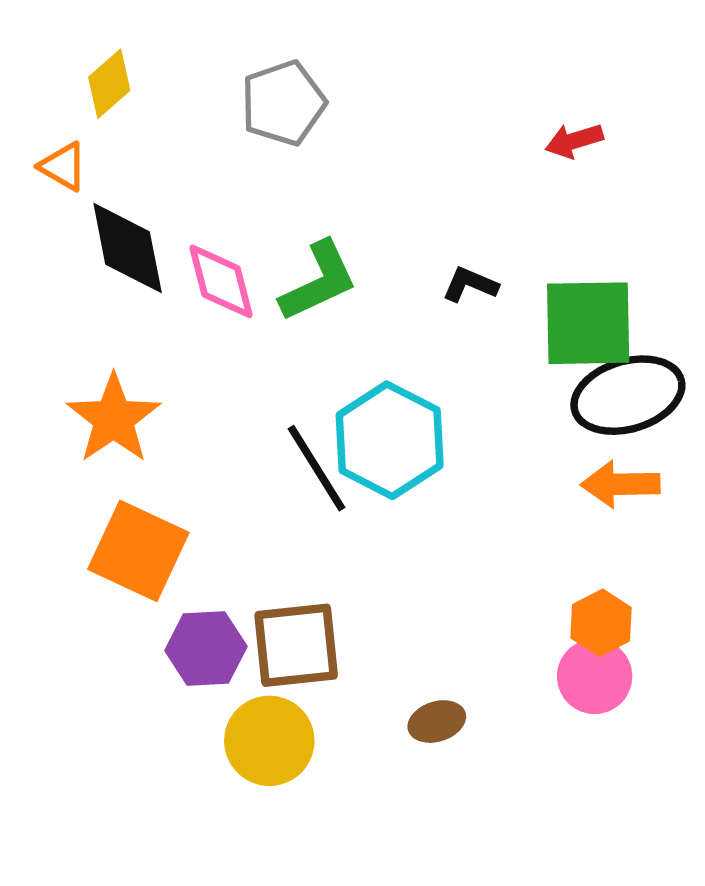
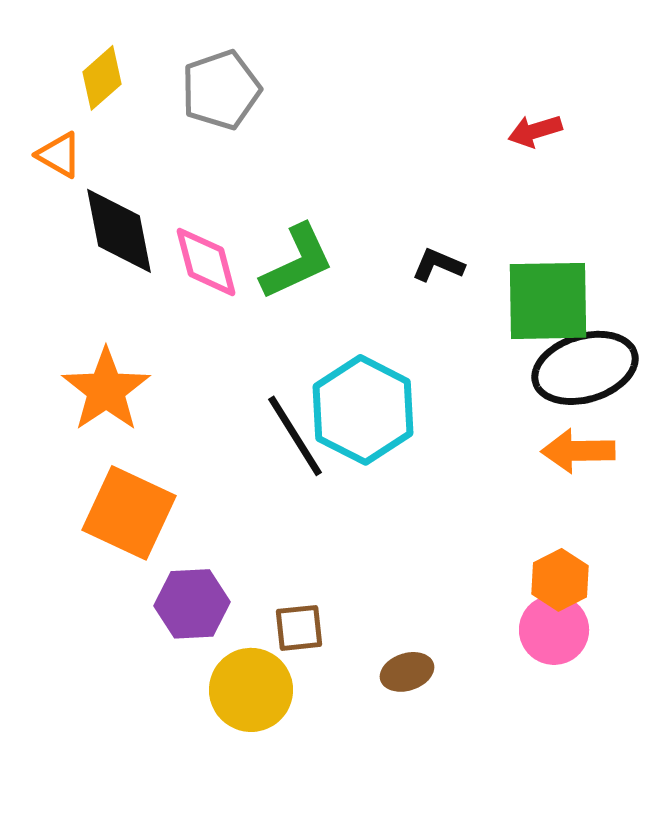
gray pentagon: (283, 103) -> (221, 90), moved
brown square: (296, 645) -> (299, 628), moved, size x0.6

